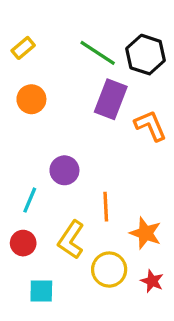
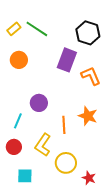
green line: (98, 53) -> (37, 29), moved
orange star: (146, 233) -> (88, 116), moved
red star: (152, 281) -> (89, 178), moved

